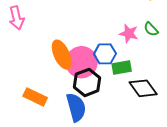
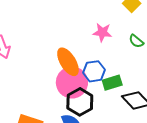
pink star: (129, 34) -> (102, 32), moved
orange ellipse: (62, 55) -> (68, 62), moved

